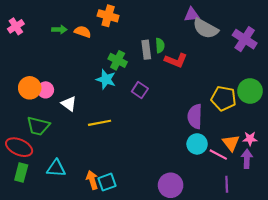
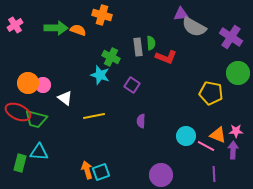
green arrow: (59, 30) -> (56, 28), size x1.6
green circle: (250, 91) -> (238, 73), moved
purple semicircle: (195, 116) -> (141, 121), moved, size x0.6
orange triangle: (231, 143) -> (218, 135), turned -30
red ellipse: (19, 147) -> (18, 112), moved
cyan triangle: (56, 168) -> (39, 152), moved

